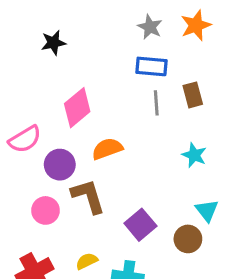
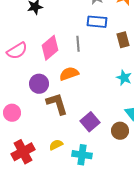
gray line: (156, 103) -> (78, 44), moved
pink semicircle: (25, 139) -> (17, 51), moved
pink circle: (46, 210) -> (12, 113), moved

